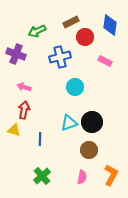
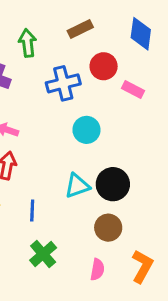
green arrow: (37, 31) -> (28, 43), turned 108
red circle: (85, 37) -> (104, 66), moved
green cross: (42, 176) -> (43, 254), moved

